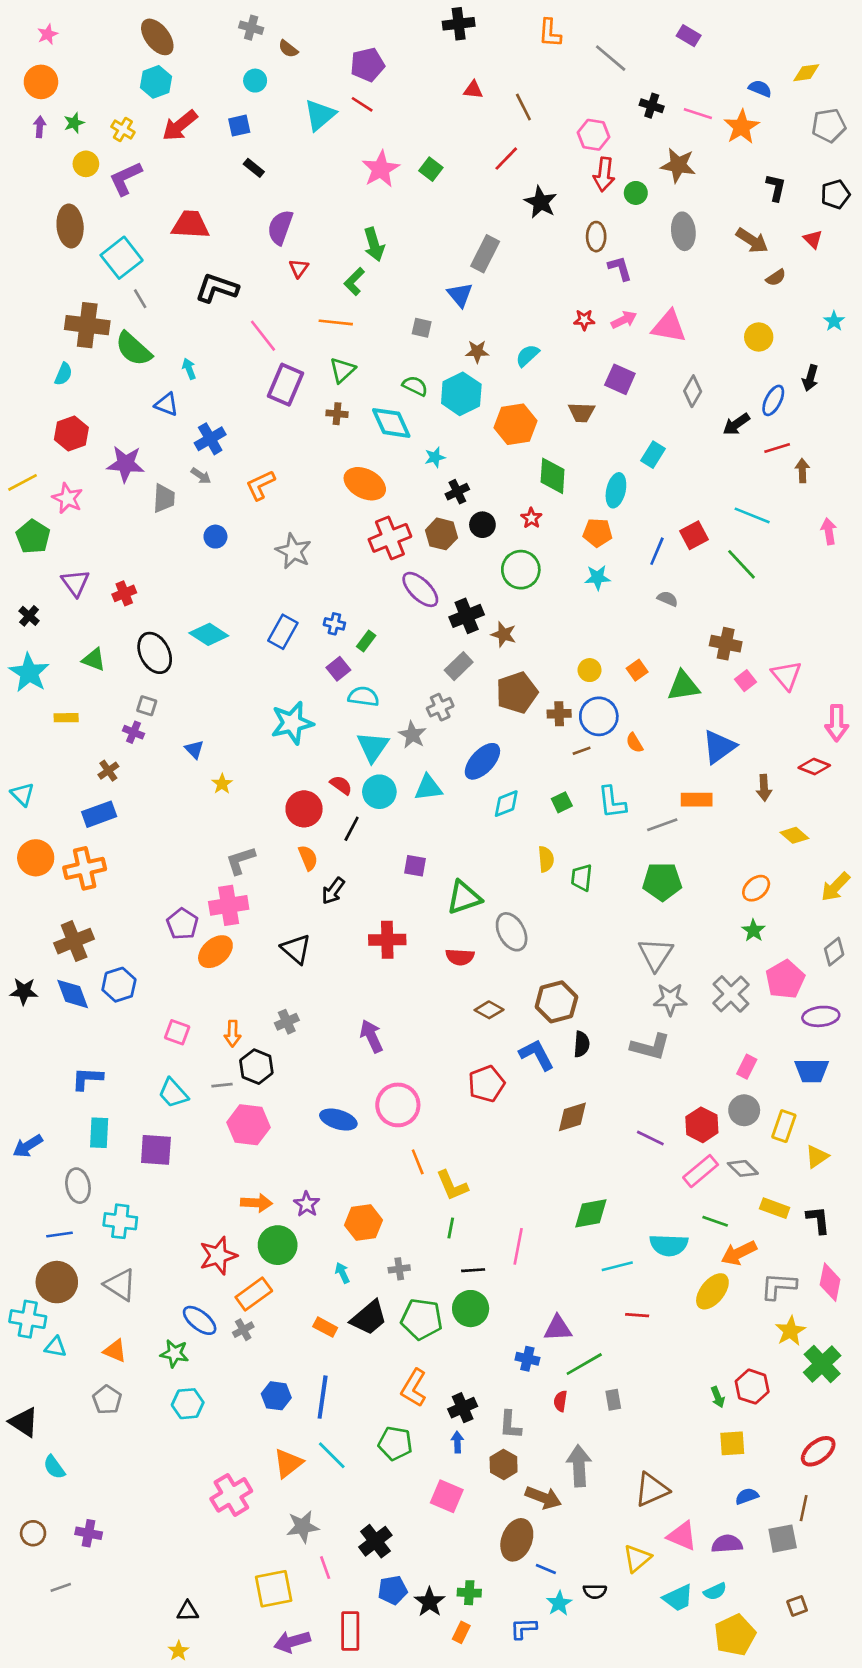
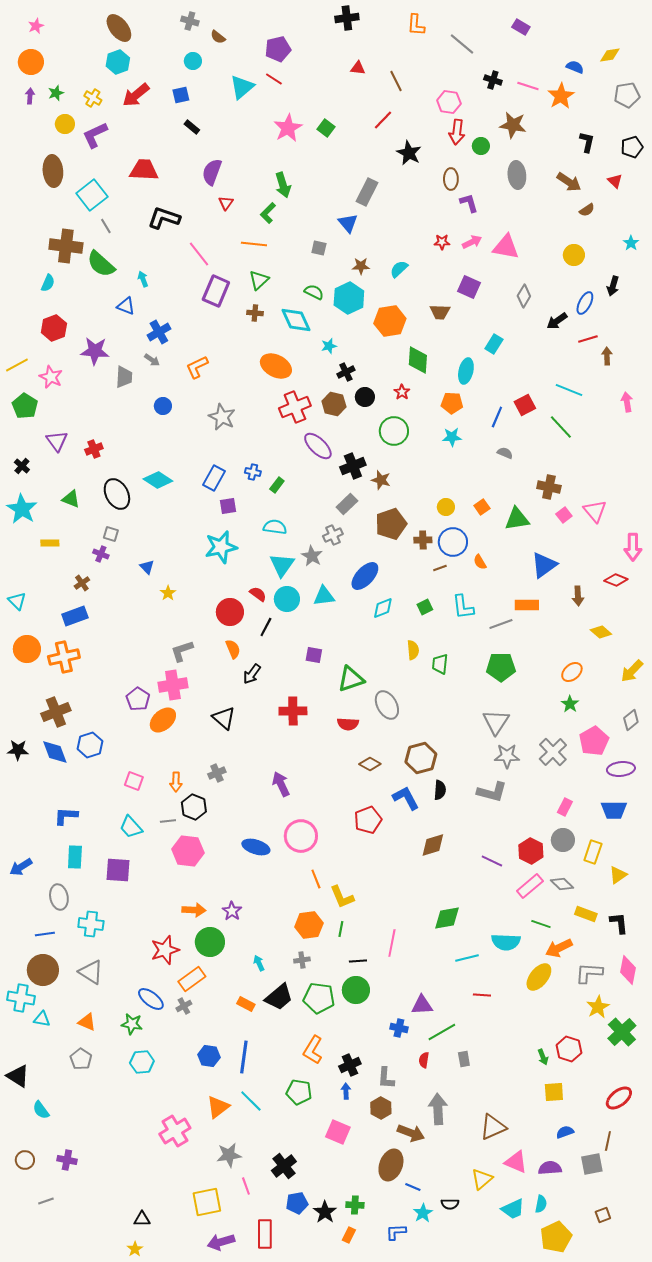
purple square: (338, 669) -> (228, 506), moved, turned 30
orange hexagon: (363, 1223) -> (309, 925), moved
cyan semicircle: (715, 1591) -> (541, 1204), turned -54

